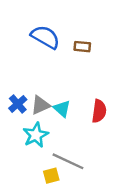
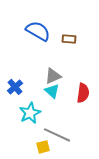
gray triangle: (40, 105) -> (53, 76), moved

